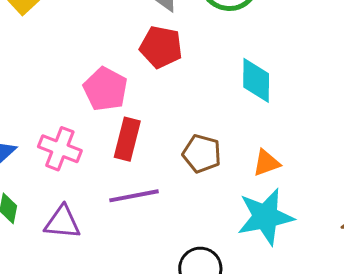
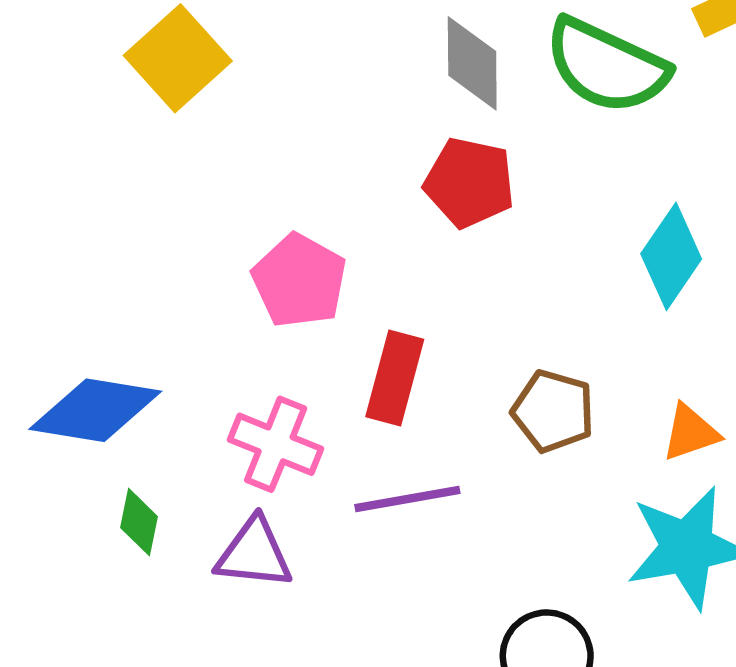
cyan diamond: (256, 80) -> (671, 256), turned 33
pink pentagon: (105, 89) -> (299, 281), moved
pink cross: (60, 149) -> (276, 444), moved

